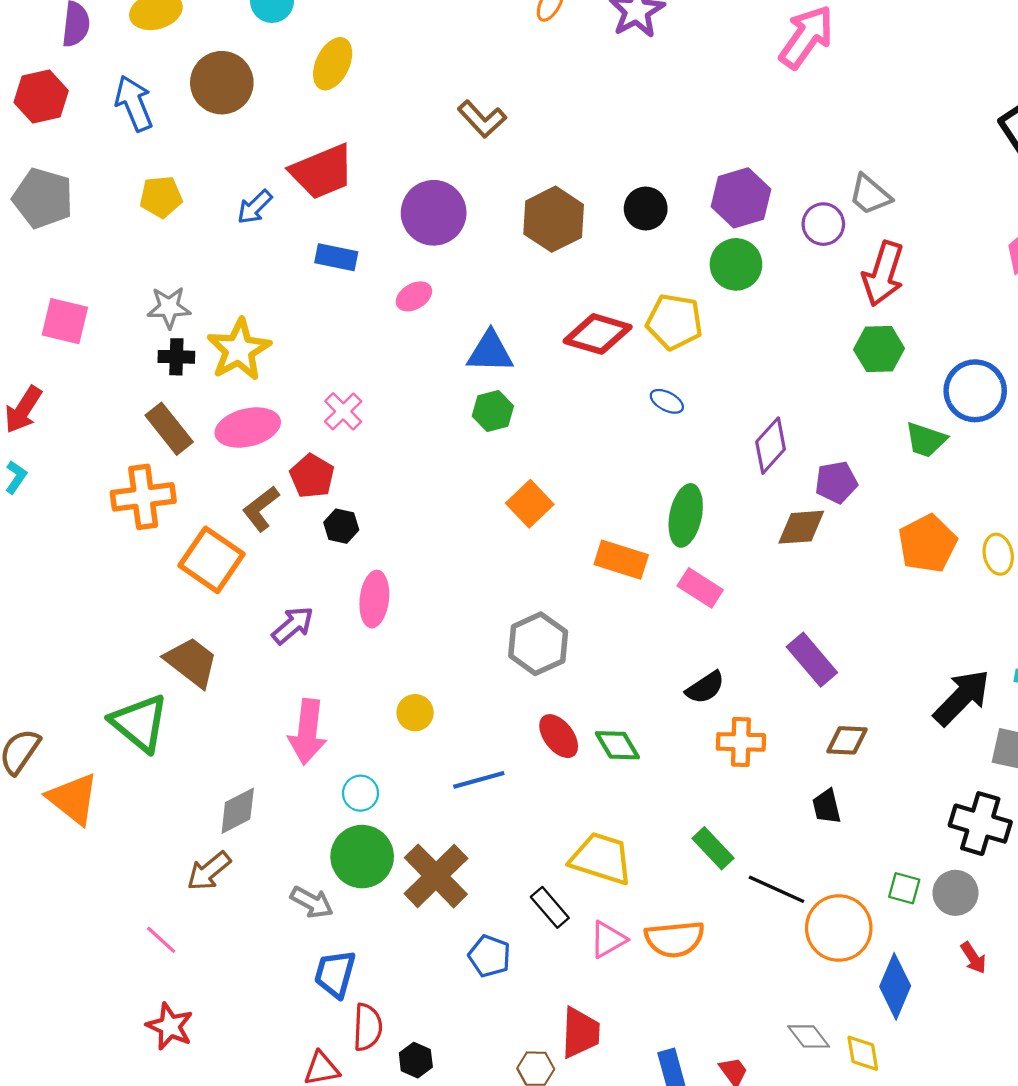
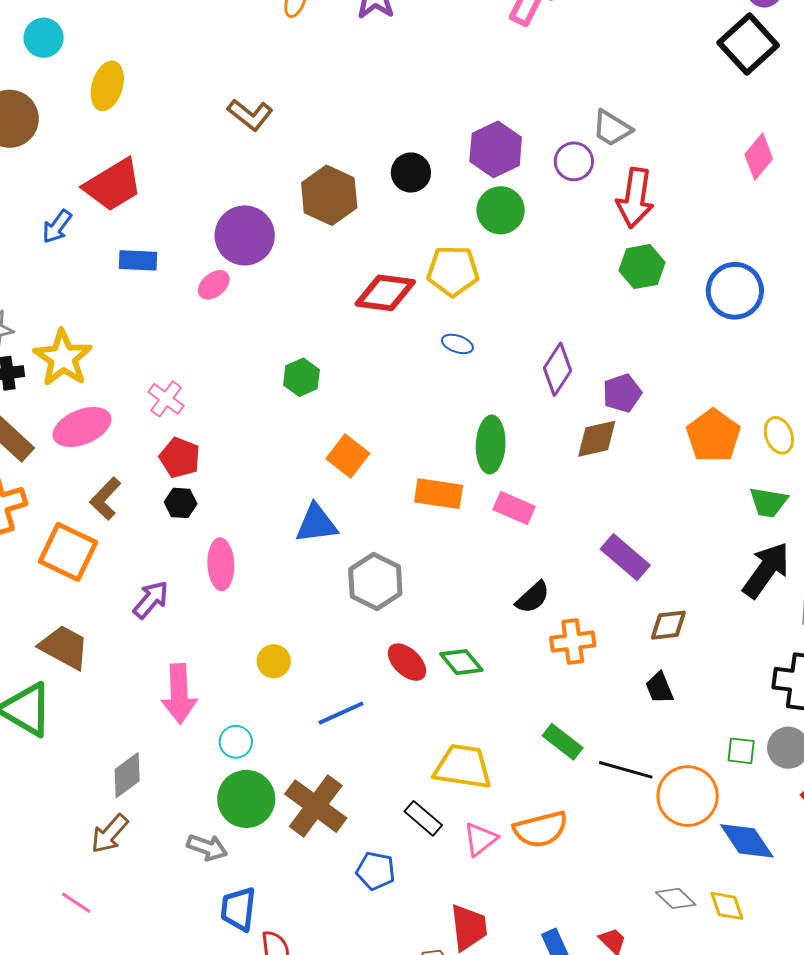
purple circle: (434, 213) -> (245, 235), moved
blue triangle: (490, 352) -> (316, 524), moved
green trapezoid: (926, 440) -> (768, 502), moved
red pentagon: (312, 476) -> (180, 458), moved
blue diamond: (895, 986) -> (747, 841), turned -48

